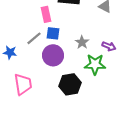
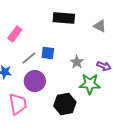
pink rectangle: (46, 14) -> (15, 34), moved, turned 49
purple circle: (53, 55) -> (35, 81), moved

